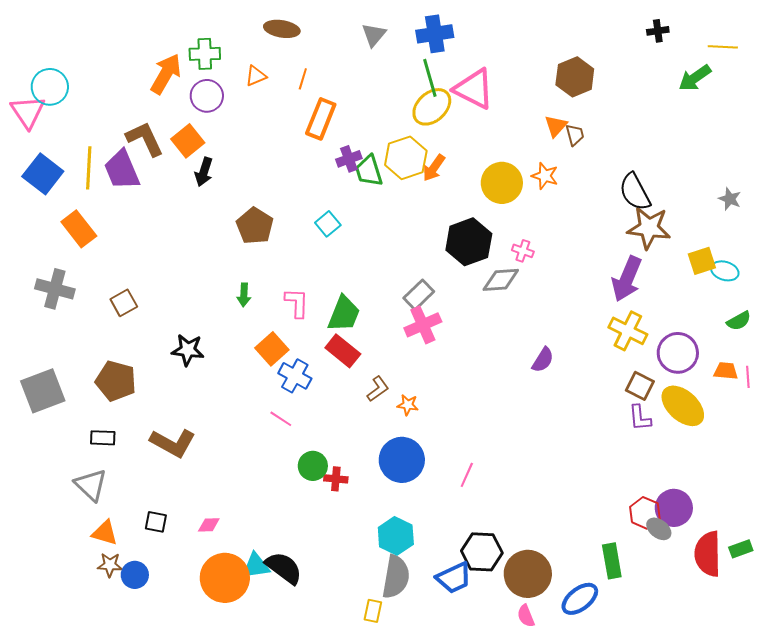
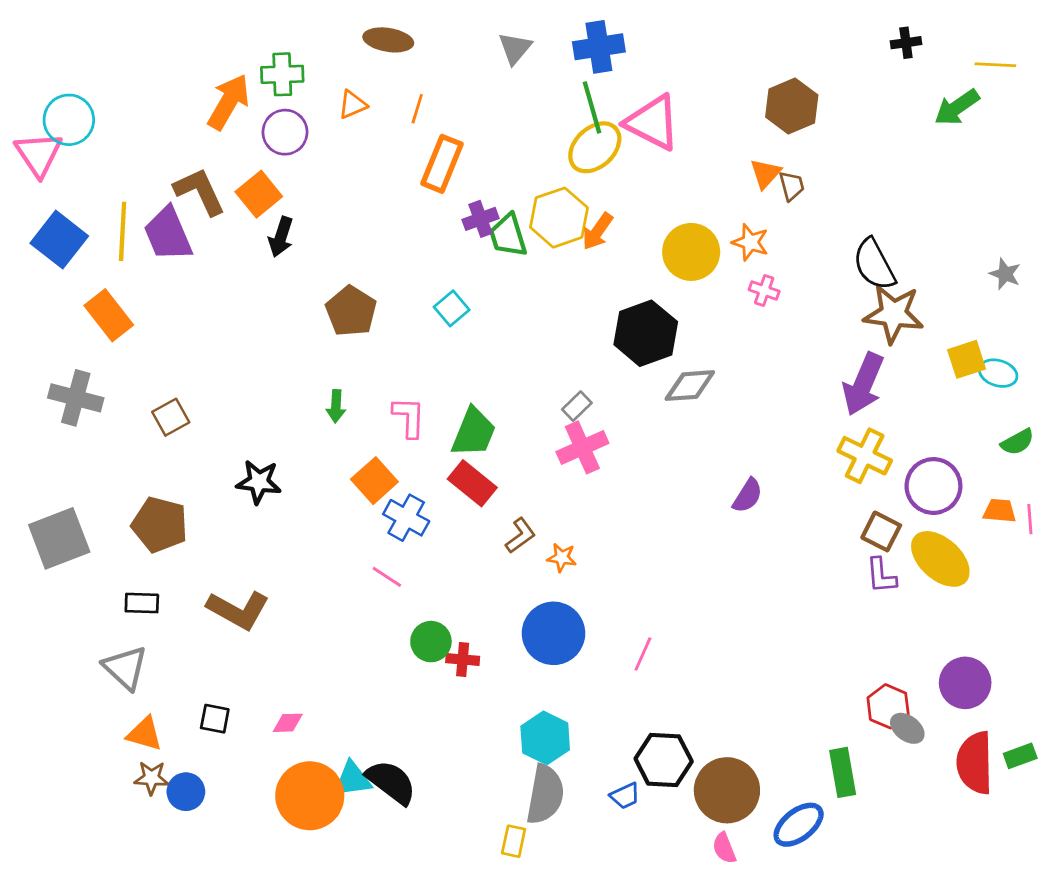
pink cross: (523, 251) -> (764, 291), moved
gray rectangle: (419, 295) -> (577, 406), size x0.7
purple circle: (674, 508) -> (965, 683), moved
blue trapezoid: (454, 578) -> (625, 796), size x0.6

